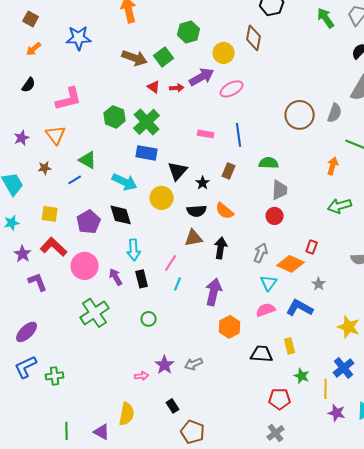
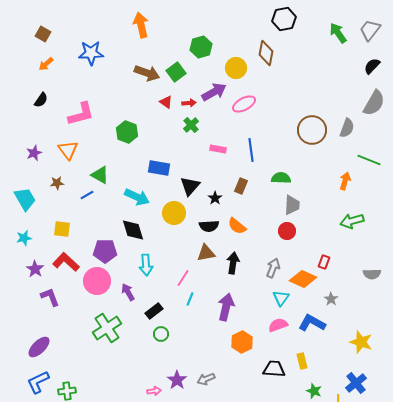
green cross: (147, 122) -> (191, 125), moved, size x0.6
purple pentagon: (89, 222) -> (105, 251), moved, turned 30
black rectangle: (142, 279) -> (154, 311), moved, turned 66

